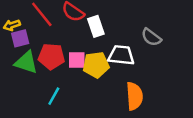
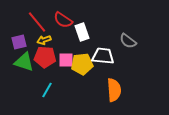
yellow arrow: (12, 25) -> (44, 40), moved

